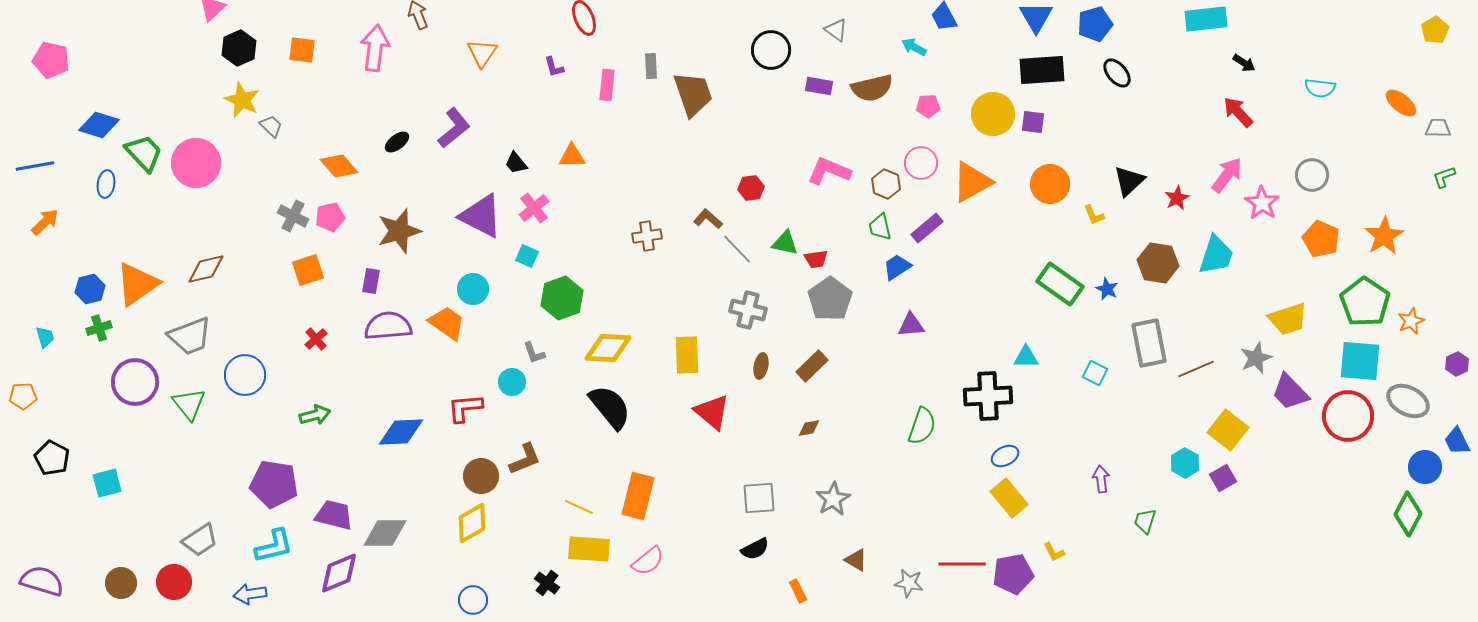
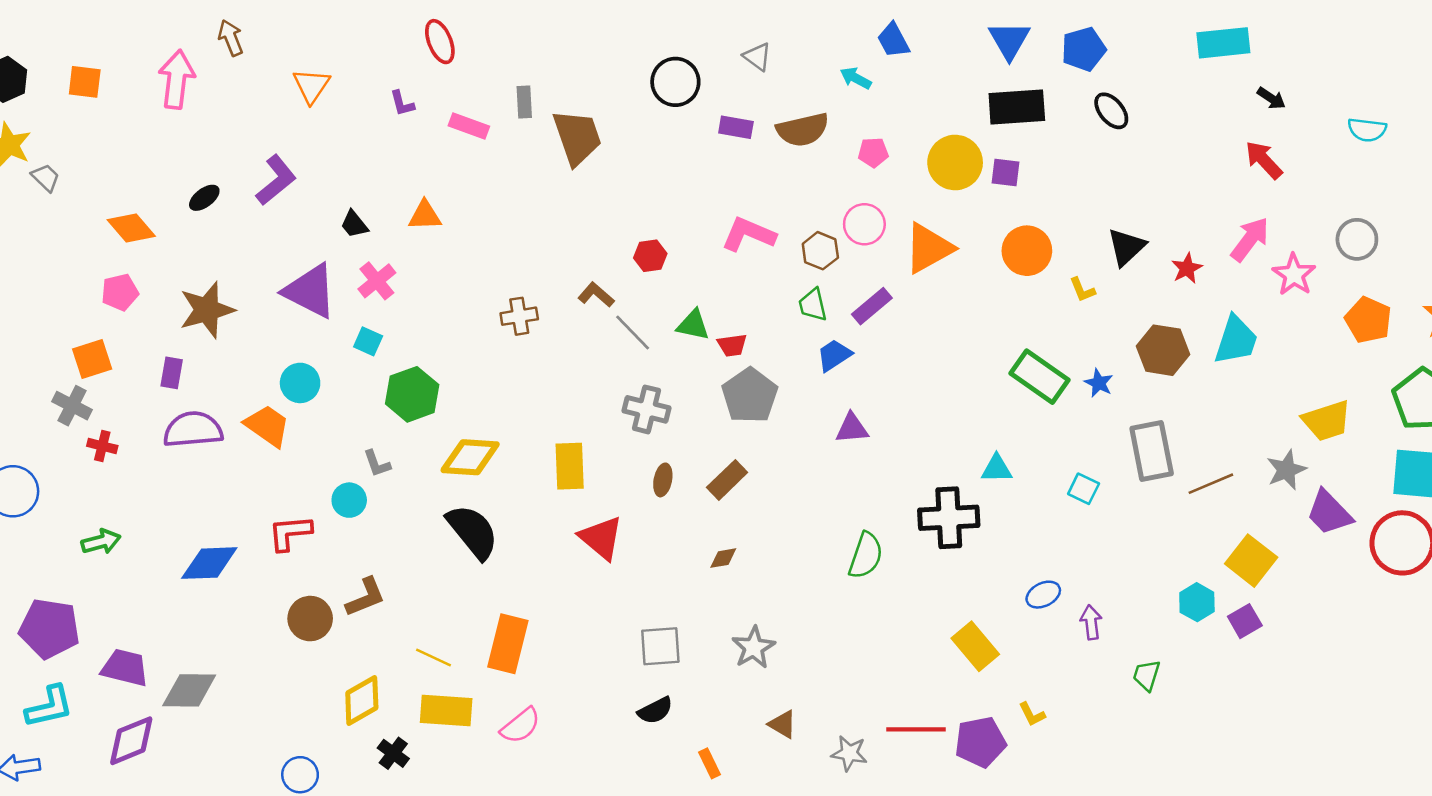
pink rectangle: (607, 85) -> (469, 126), turned -76
gray cross: (293, 216) -> (72, 406), moved
red cross: (316, 339) -> (102, 446), turned -35
blue ellipse: (1005, 456) -> (1043, 595), moved
yellow diamond: (472, 523) -> (362, 700), moved

